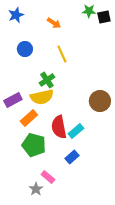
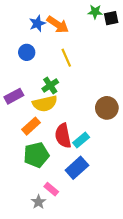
blue star: (16, 15) -> (37, 23), moved
orange arrow: (54, 23) -> (58, 25), size x1.5
purple rectangle: (13, 100) -> (14, 96), moved
green pentagon: (34, 145) -> (36, 155), turned -30
blue rectangle: (72, 157) -> (77, 168), size x1.5

